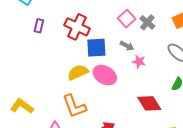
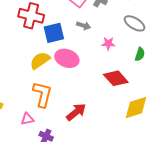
pink star: (139, 62) -> (108, 44), moved
orange L-shape: (74, 106) -> (42, 94), turned -136

